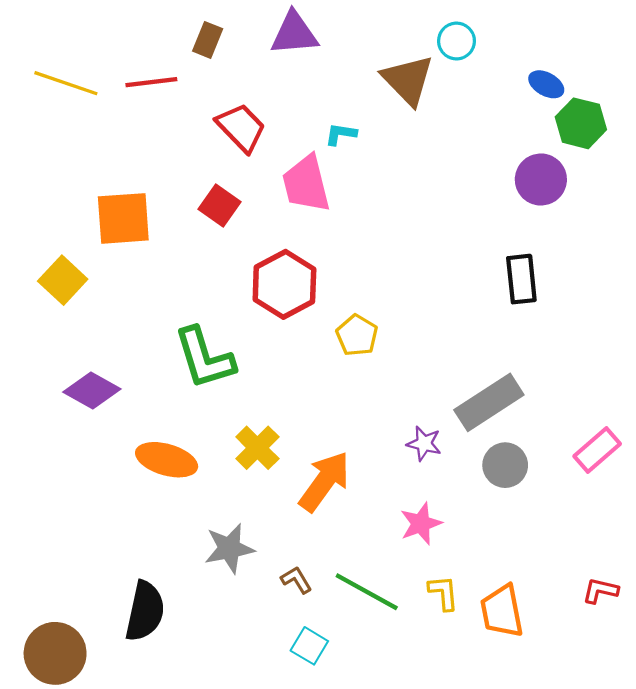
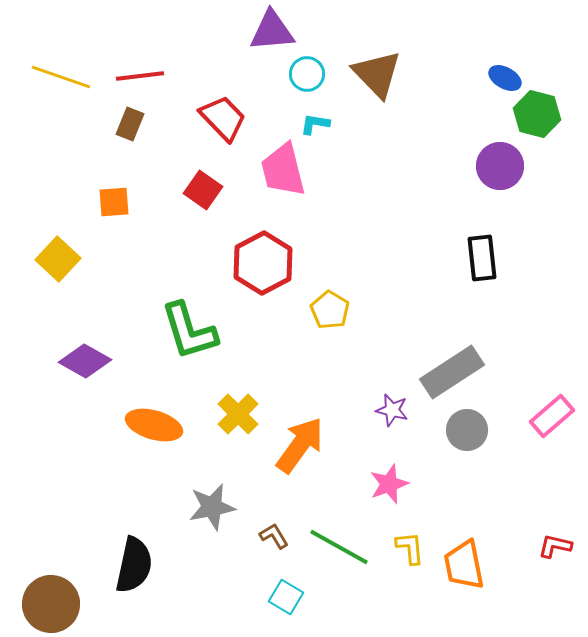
brown rectangle: (208, 40) -> (130, 124), moved
cyan circle: (456, 41) -> (307, 74), moved
orange square: (123, 218) -> (114, 202), size x0.6

